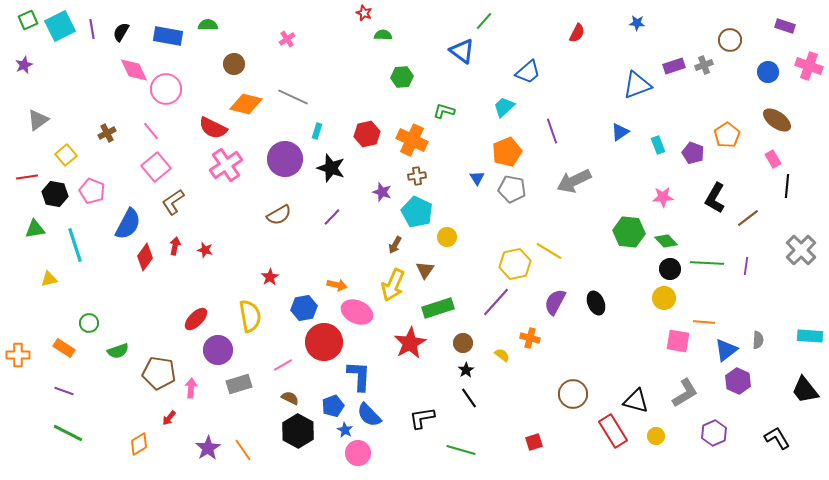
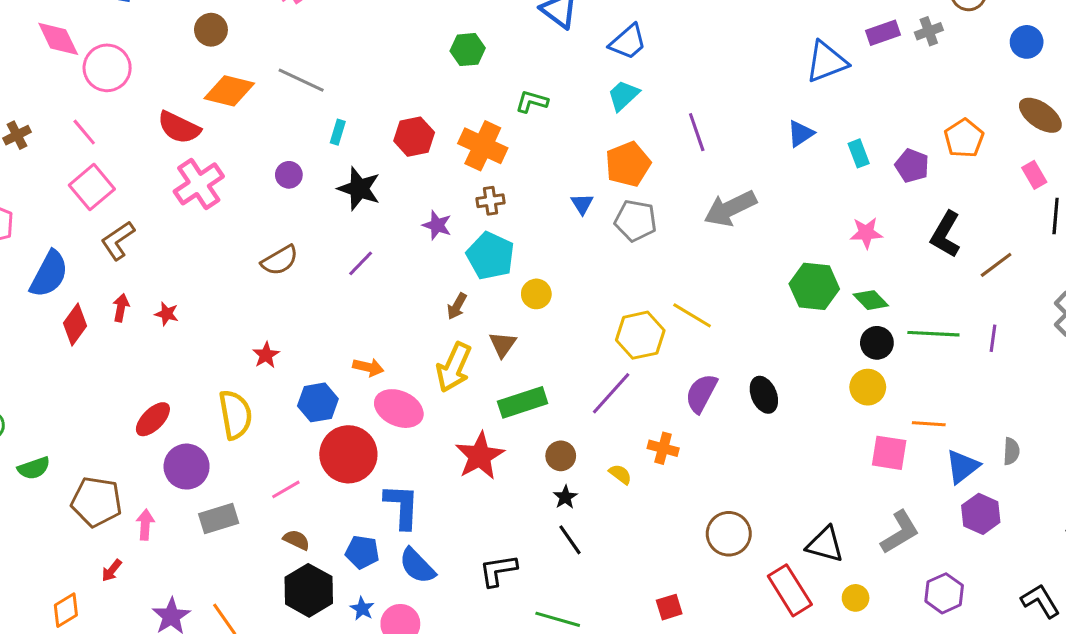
blue trapezoid: (528, 72) -> (628, 42), moved
purple circle: (285, 159) -> (289, 175), size x0.5
blue pentagon: (333, 406) -> (362, 552), turned 30
blue star: (345, 430) -> (362, 609), moved

